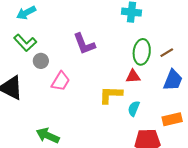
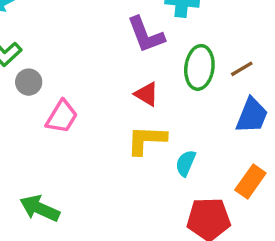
purple L-shape: (84, 44) -> (146, 35), moved
red triangle: (133, 76) -> (147, 94), moved, turned 35
orange rectangle: (172, 119) -> (250, 181), turned -42

